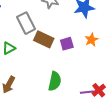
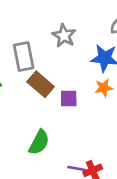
orange star: (91, 40) -> (104, 88), moved

